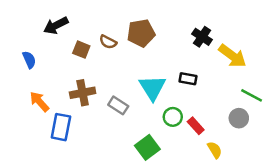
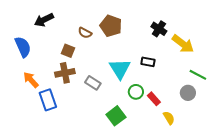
brown pentagon: (141, 33) -> (111, 26), turned 30
brown square: (81, 50) -> (68, 51), moved
blue semicircle: (29, 60) -> (23, 47), size x1.5
blue rectangle: (61, 127) -> (48, 100), turned -30

